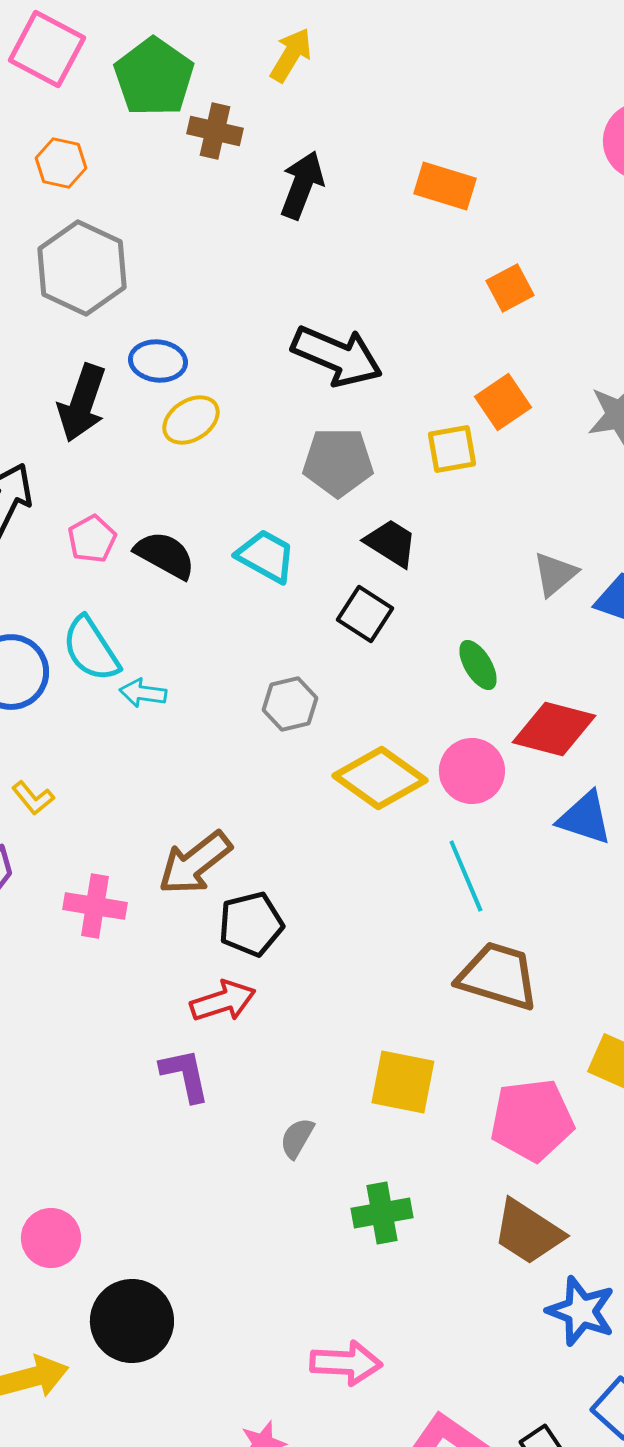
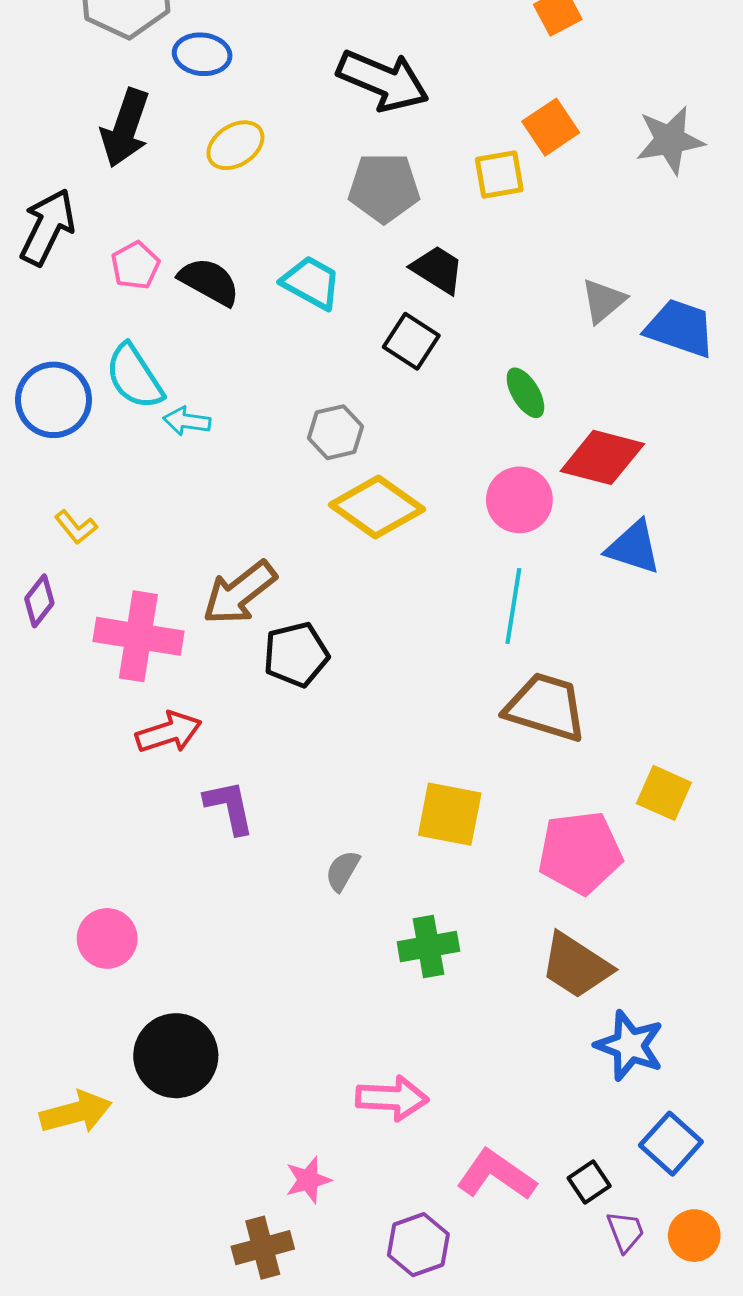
blue ellipse: (158, 361) -> (202, 54), moved
yellow diamond: (380, 778) -> (377, 507), moved
cyan line: (466, 876) -> (513, 606), turned 32
pink cross: (95, 906) -> (138, 636), size x1.4
red arrow: (223, 1001) -> (169, 732), moved
pink circle: (51, 1238) -> (107, 938), moved

